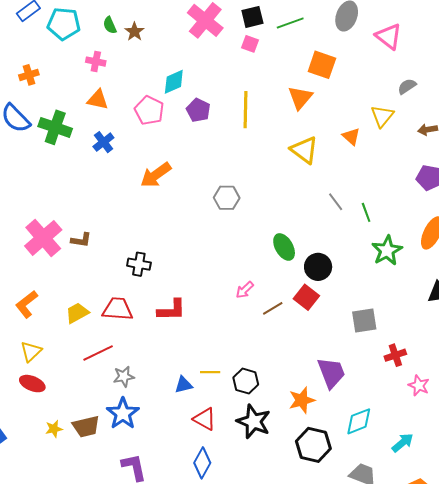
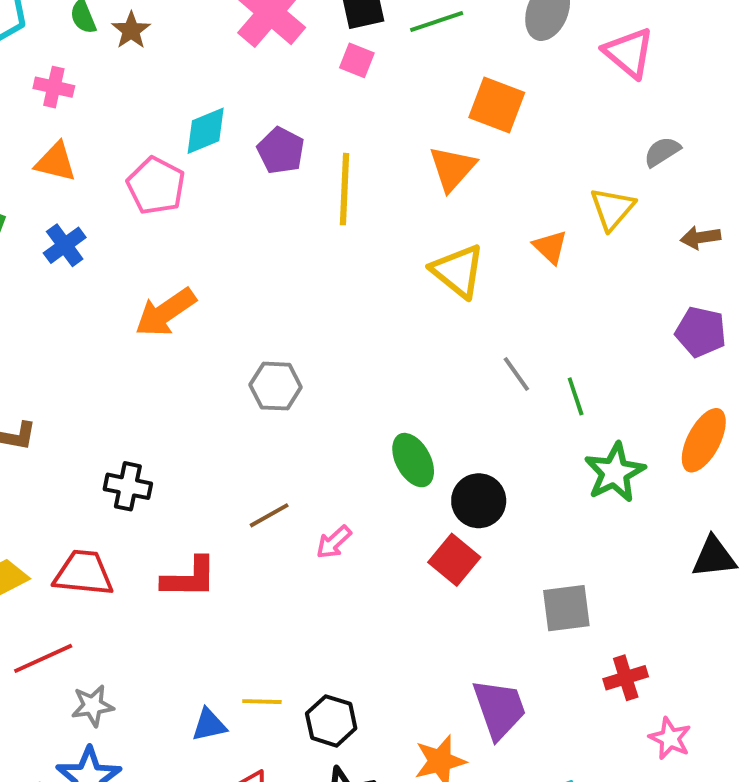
purple pentagon: (198, 110) -> (281, 151), moved
gray hexagon: (227, 198) -> (276, 386), moved
brown line: (273, 308) -> (269, 515), moved

